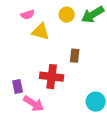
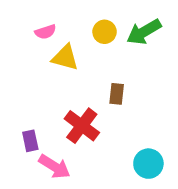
red cross: (52, 77) -> (82, 126), turned 30

